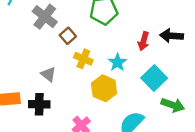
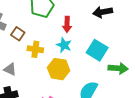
red arrow: (144, 41) -> (67, 24), moved

